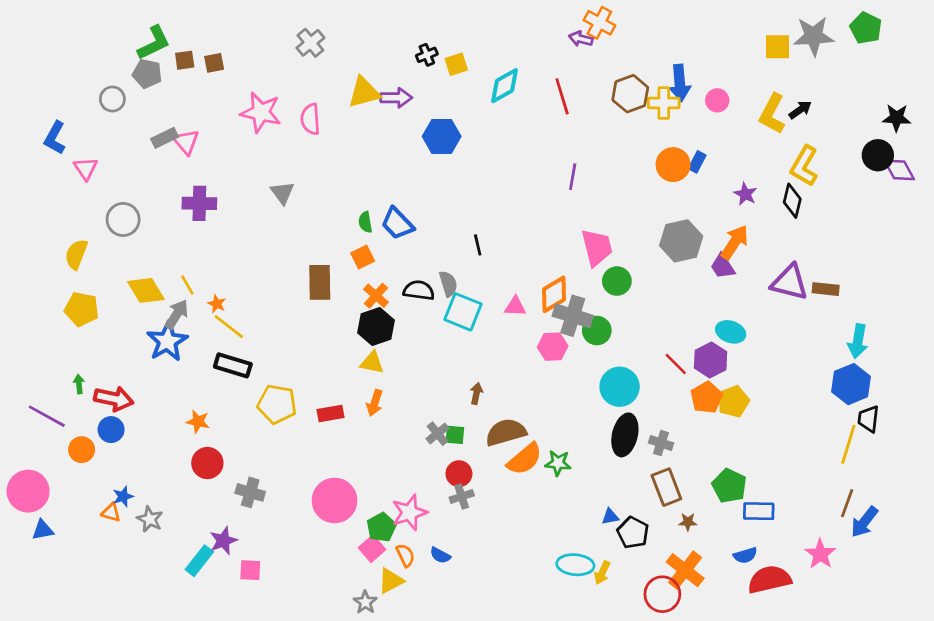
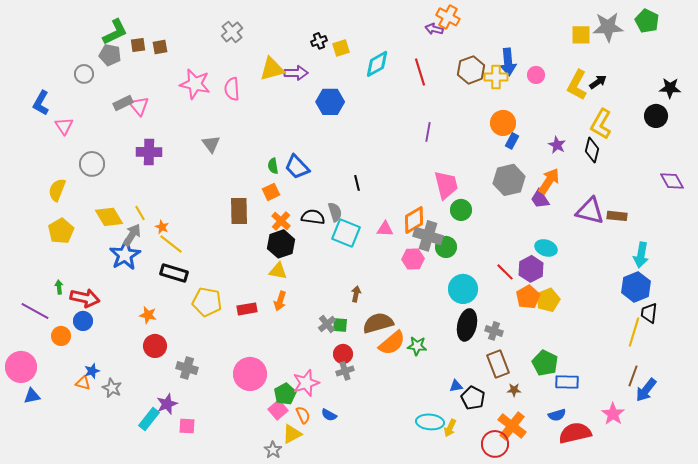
blue rectangle: (697, 162) -> (512, 141), moved
purple diamond: (899, 170) -> (672, 181), moved
yellow pentagon: (82, 309) -> (61, 231), turned 30

